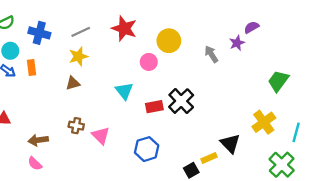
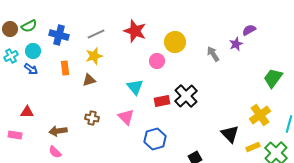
orange rectangle: (32, 68) -> (65, 68), moved
pink triangle: (101, 136) -> (126, 117), moved
yellow rectangle: (209, 158) -> (253, 147), moved

